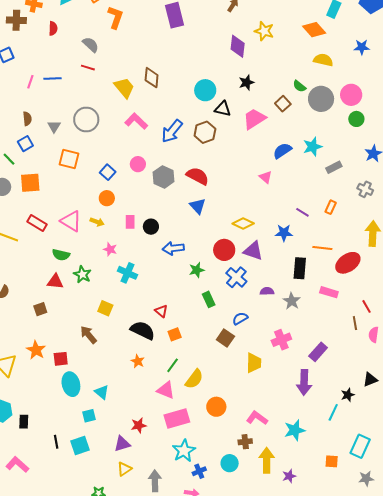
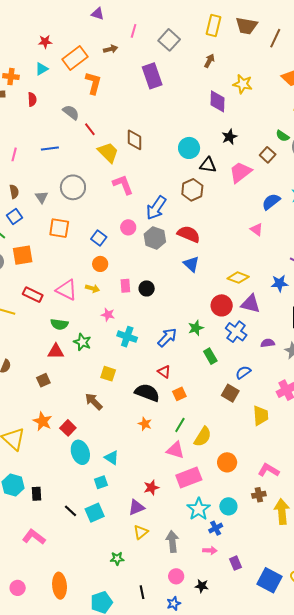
red line: (88, 68) -> (90, 129), moved, turned 40
blue line: (53, 78) -> (50, 149), moved
pink L-shape: (136, 121) -> (123, 185), turned 30
blue arrow: (172, 131) -> (156, 208), moved
blue arrow: (173, 248) -> (167, 337), moved, turned 145
red square: (61, 359) -> (68, 428), turned -35
black line: (56, 442) -> (70, 511), turned -32
cyan circle: (230, 463) -> (228, 506), moved

